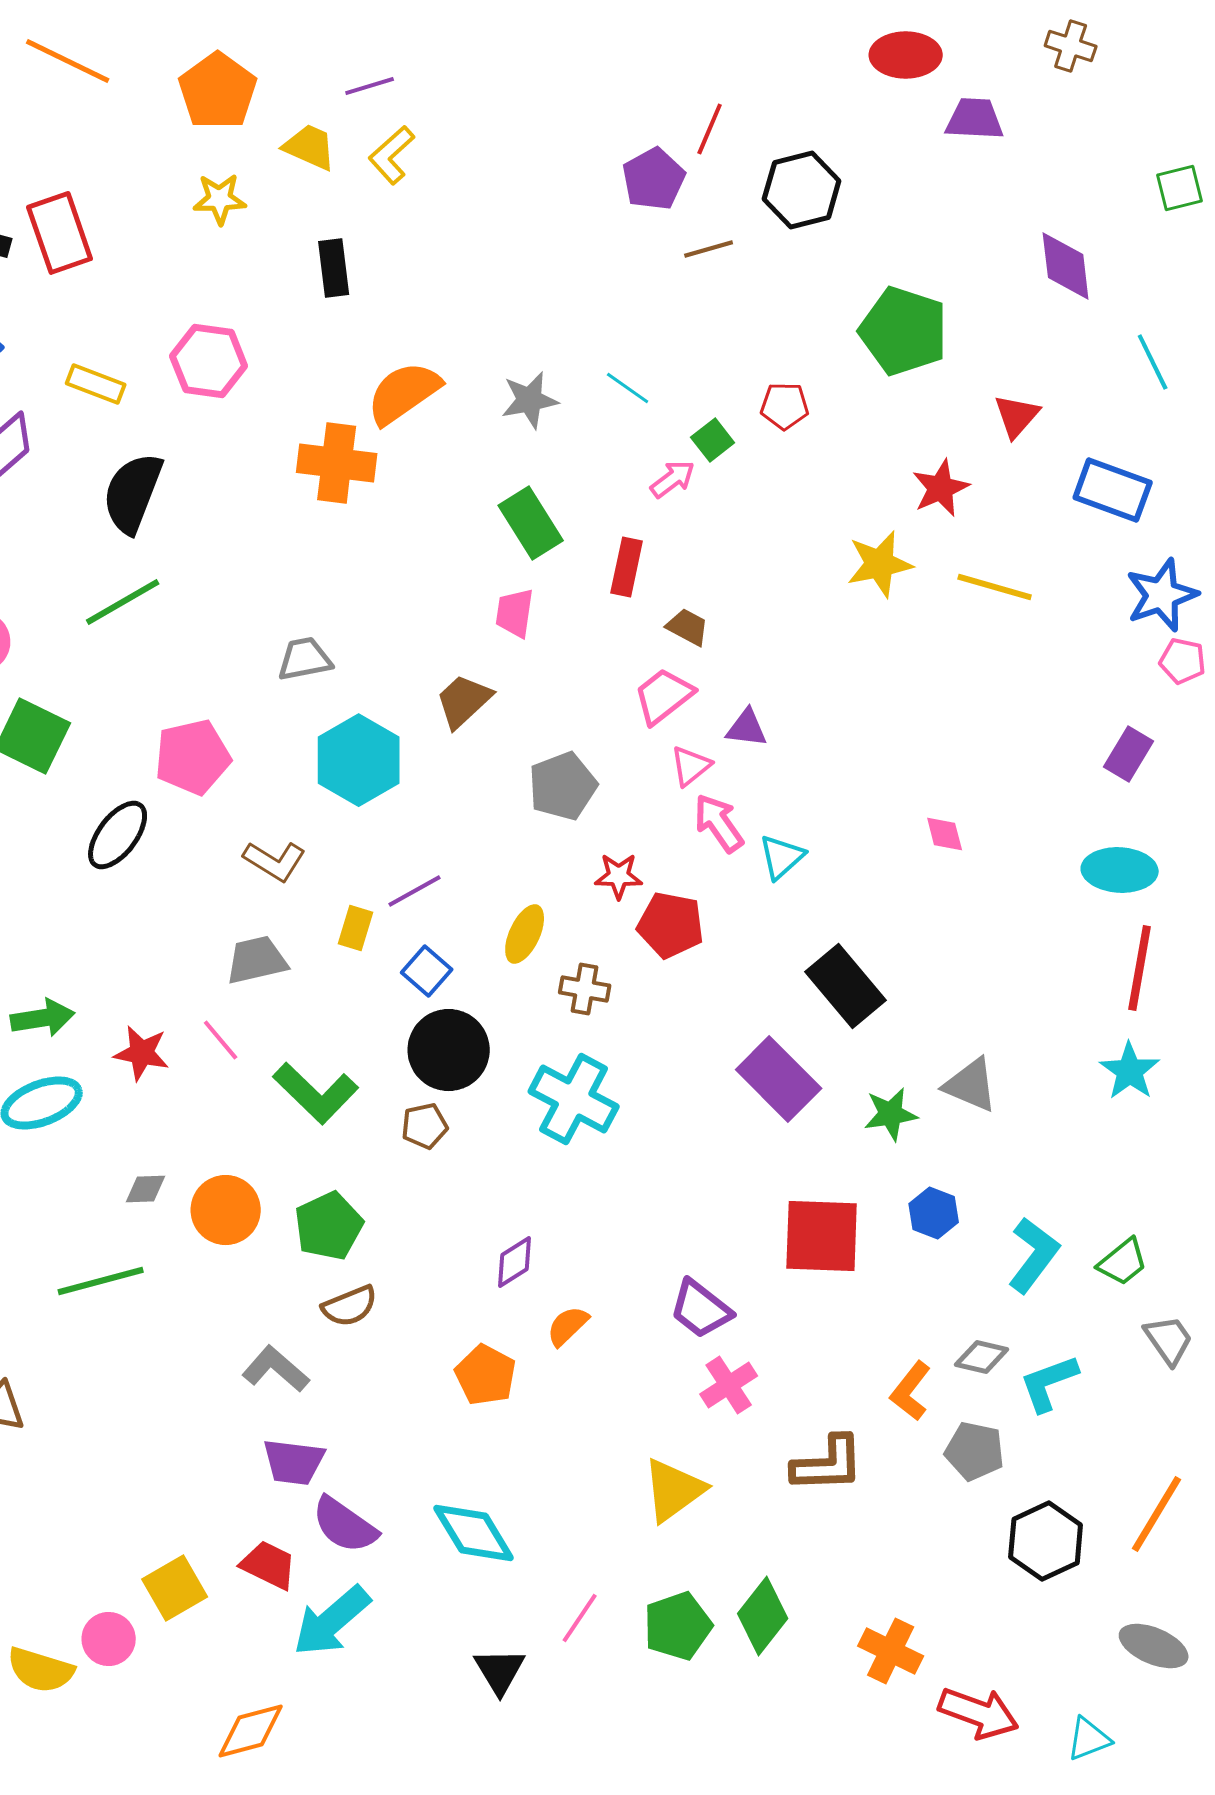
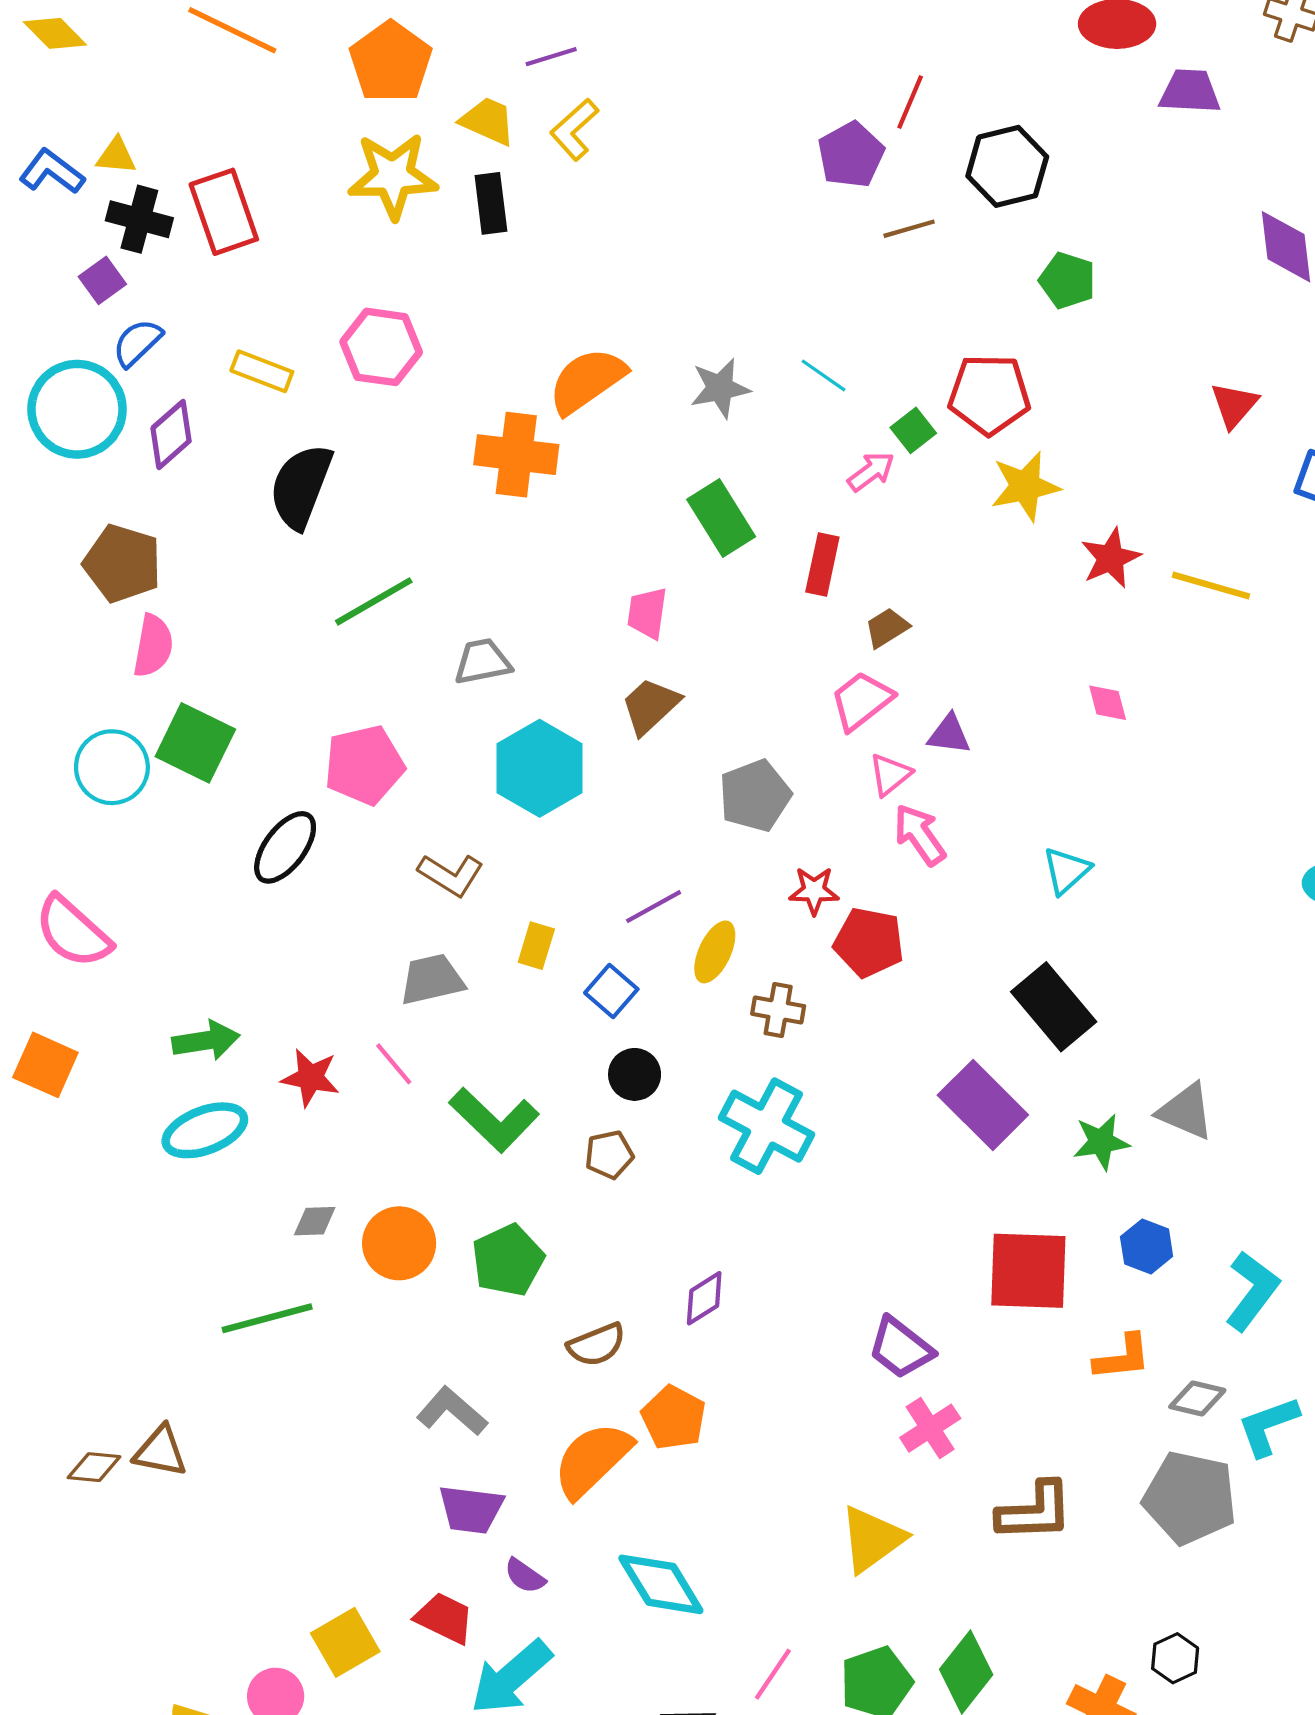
yellow star: (220, 199) -> (393, 176), size x1.6
black rectangle: (334, 268) -> (491, 203), moved
green pentagon: (904, 331) -> (1067, 280), moved, size x0.6
red pentagon: (785, 406) -> (989, 394), size x1.6
red star: (941, 488) -> (1111, 558), moved
yellow star: (880, 564) -> (1025, 486), moved
green line: (123, 602) -> (374, 601), moved
pink trapezoid: (515, 613) -> (647, 613), moved
brown trapezoid: (688, 627) -> (887, 628), turned -60
pink diamond: (945, 834) -> (1108, 703), moved
cyan triangle: (782, 857) -> (1066, 871), moved
purple line: (415, 891) -> (654, 907), moved
black circle: (449, 1050) -> (635, 1074), size x0.6
brown semicircle: (350, 1306) -> (597, 1345), moved
orange semicircle: (568, 1326) -> (592, 1460), moved, size x1.8
orange L-shape: (911, 1391) -> (1122, 1357), moved, turned -134
gray pentagon: (975, 1451) -> (1190, 1498), size x1.5
purple semicircle: (345, 1525) -> (525, 1576), size x0.6
black hexagon: (1046, 1541) -> (1175, 1658), moved, size x0.6

